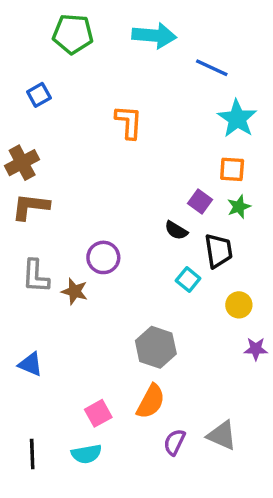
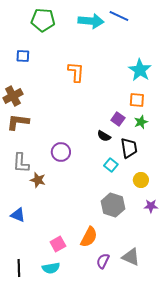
blue line: (212, 68) -> (119, 16), moved
blue square: (39, 95) -> (23, 56), turned 32
brown star: (75, 291) -> (38, 180), moved
gray hexagon: (156, 347) -> (113, 205), moved

